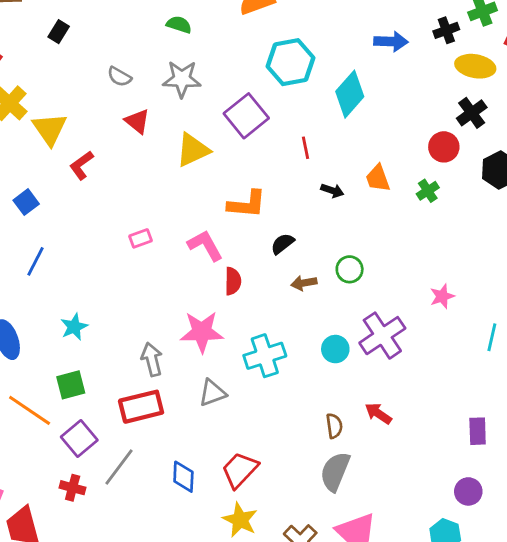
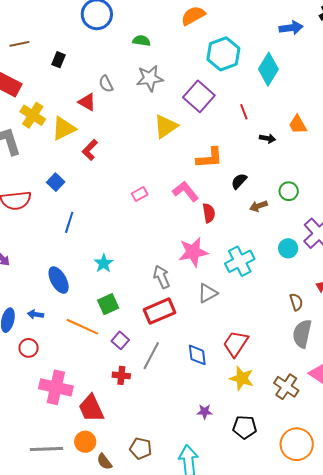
gray semicircle: (119, 77) -> (106, 84), turned 42
red triangle: (137, 121) -> (87, 102), moved
yellow triangle: (50, 129) -> (64, 128), turned 48
purple square: (79, 439) -> (120, 340), size x0.7

